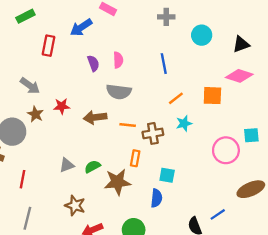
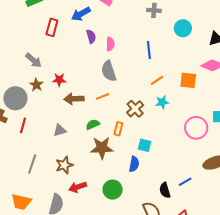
purple semicircle: (93, 63) -> (91, 36), moved
gray semicircle: (119, 92) -> (109, 71), turned 60
brown arrow: (95, 117) -> (74, 99), moved
orange line: (128, 125) -> (102, 96), moved, turned -32
brown cross: (153, 133) -> (135, 109), turned -36
green semicircle: (92, 167) -> (93, 124), moved
red line: (22, 179) -> (23, 125), moved
brown star: (75, 205) -> (64, 165), turned 30
gray line: (27, 218) -> (32, 164), moved

